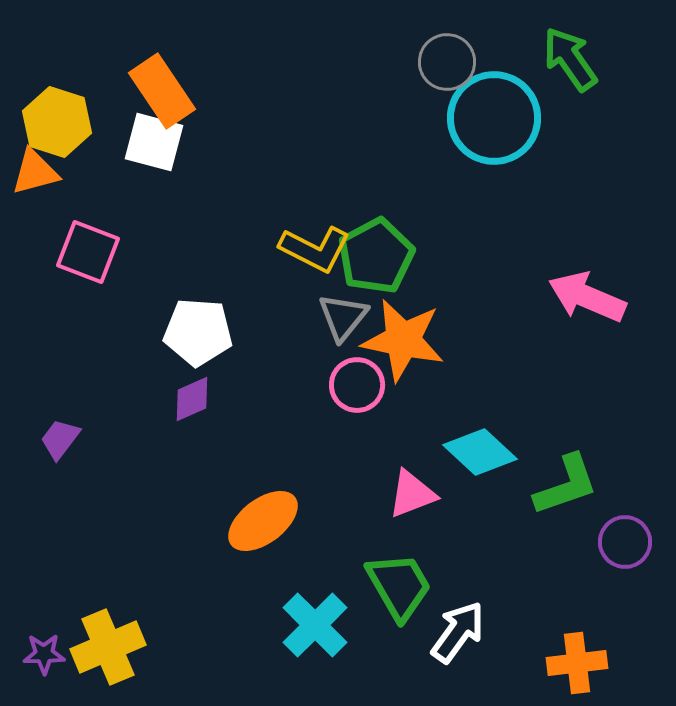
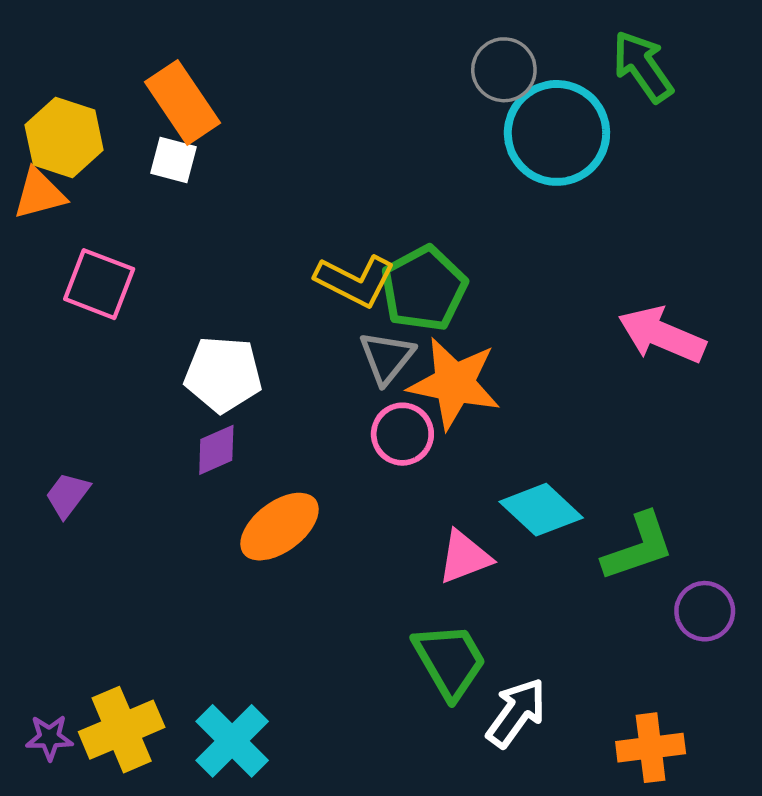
white square: (154, 142) -> (173, 160), size x0.7
orange ellipse: (263, 521) -> (279, 527), moved
cyan cross: (315, 625) -> (232, 741), moved

